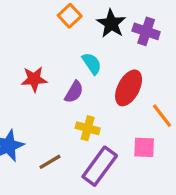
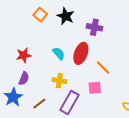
purple cross: (146, 31) -> (94, 27), moved
cyan semicircle: (92, 64) -> (59, 53), moved
purple semicircle: (74, 92) -> (24, 78), moved

